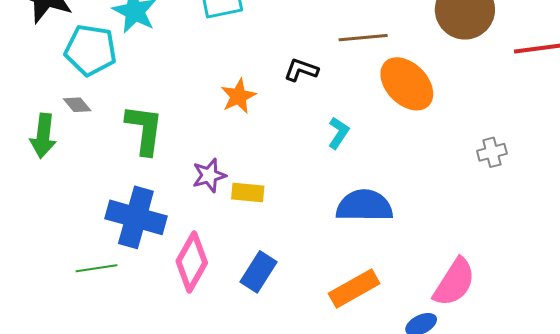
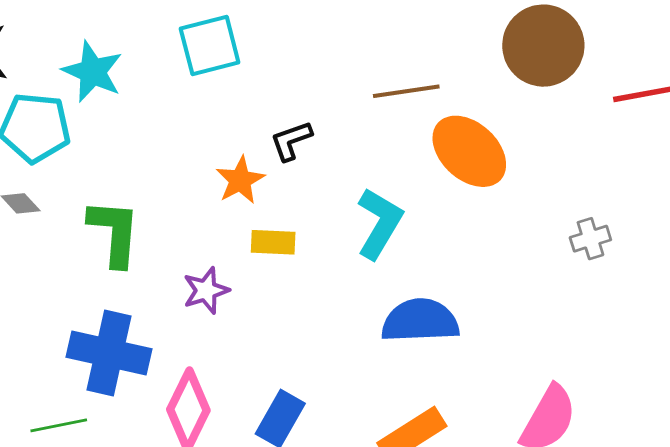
black L-shape: (301, 70) -> (291, 141), moved, turned -36
cyan L-shape: (338, 133) -> (379, 223), size x1.6
yellow rectangle: (248, 192) -> (273, 242), moved

